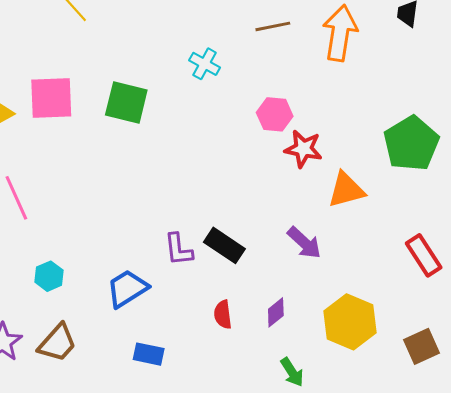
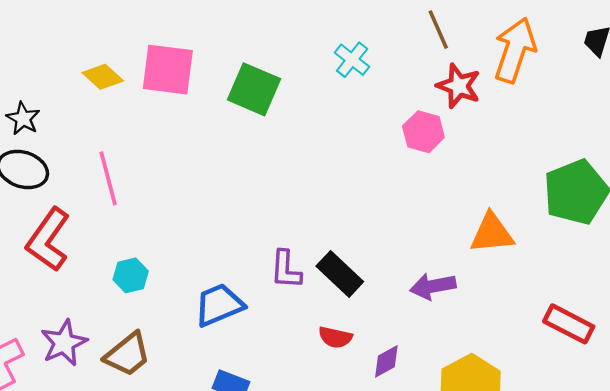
brown line: (273, 26) -> (438, 30), turned 68
red star: (303, 149) -> (459, 86), moved
purple arrow: (304, 243) -> (433, 286), turned 117
red rectangle: (424, 255) -> (569, 324), turned -39
red semicircle: (223, 315) -> (335, 337), moved, turned -80

